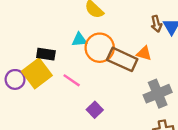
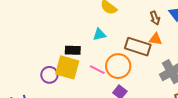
brown arrow: (156, 24) -> (155, 18), moved
orange circle: (100, 48) -> (118, 66), moved
yellow square: (37, 73) -> (67, 67), turned -30

